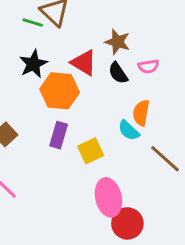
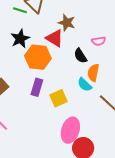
brown star: (117, 42) -> (67, 23), moved
black semicircle: (118, 73) -> (80, 56), moved
pink ellipse: (108, 197) -> (70, 130), turned 30

